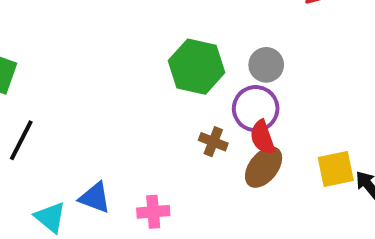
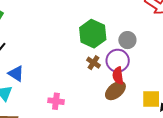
brown cross: (213, 142) -> (94, 63), moved
blue triangle: (95, 198) -> (16, 74), moved

